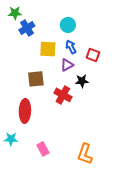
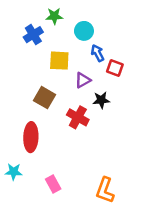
green star: (15, 13) -> (54, 16), moved
blue arrow: (71, 47) -> (98, 53), moved
brown square: (36, 79) -> (44, 98), turned 36

